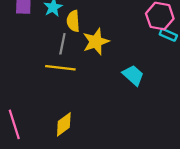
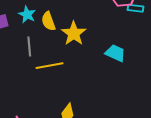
gray line: (62, 44) -> (29, 47), moved

